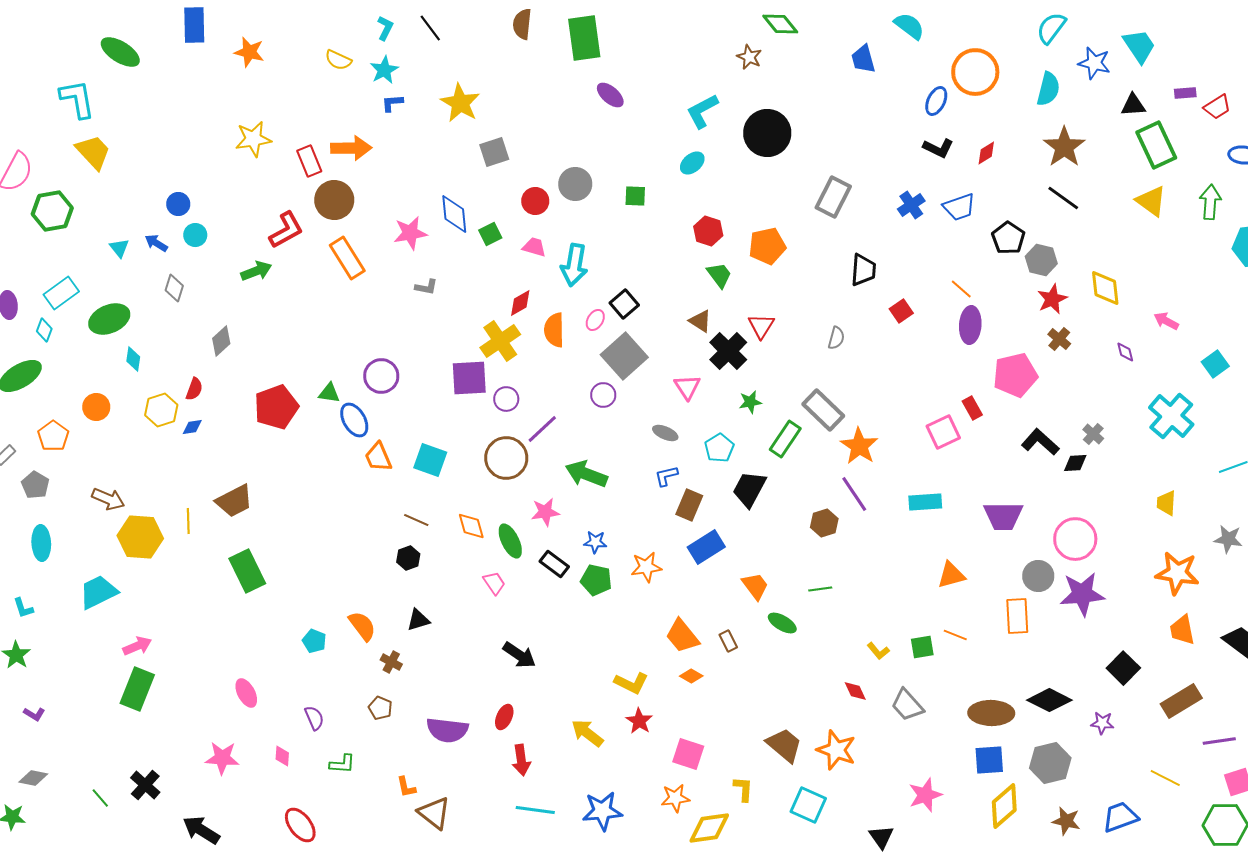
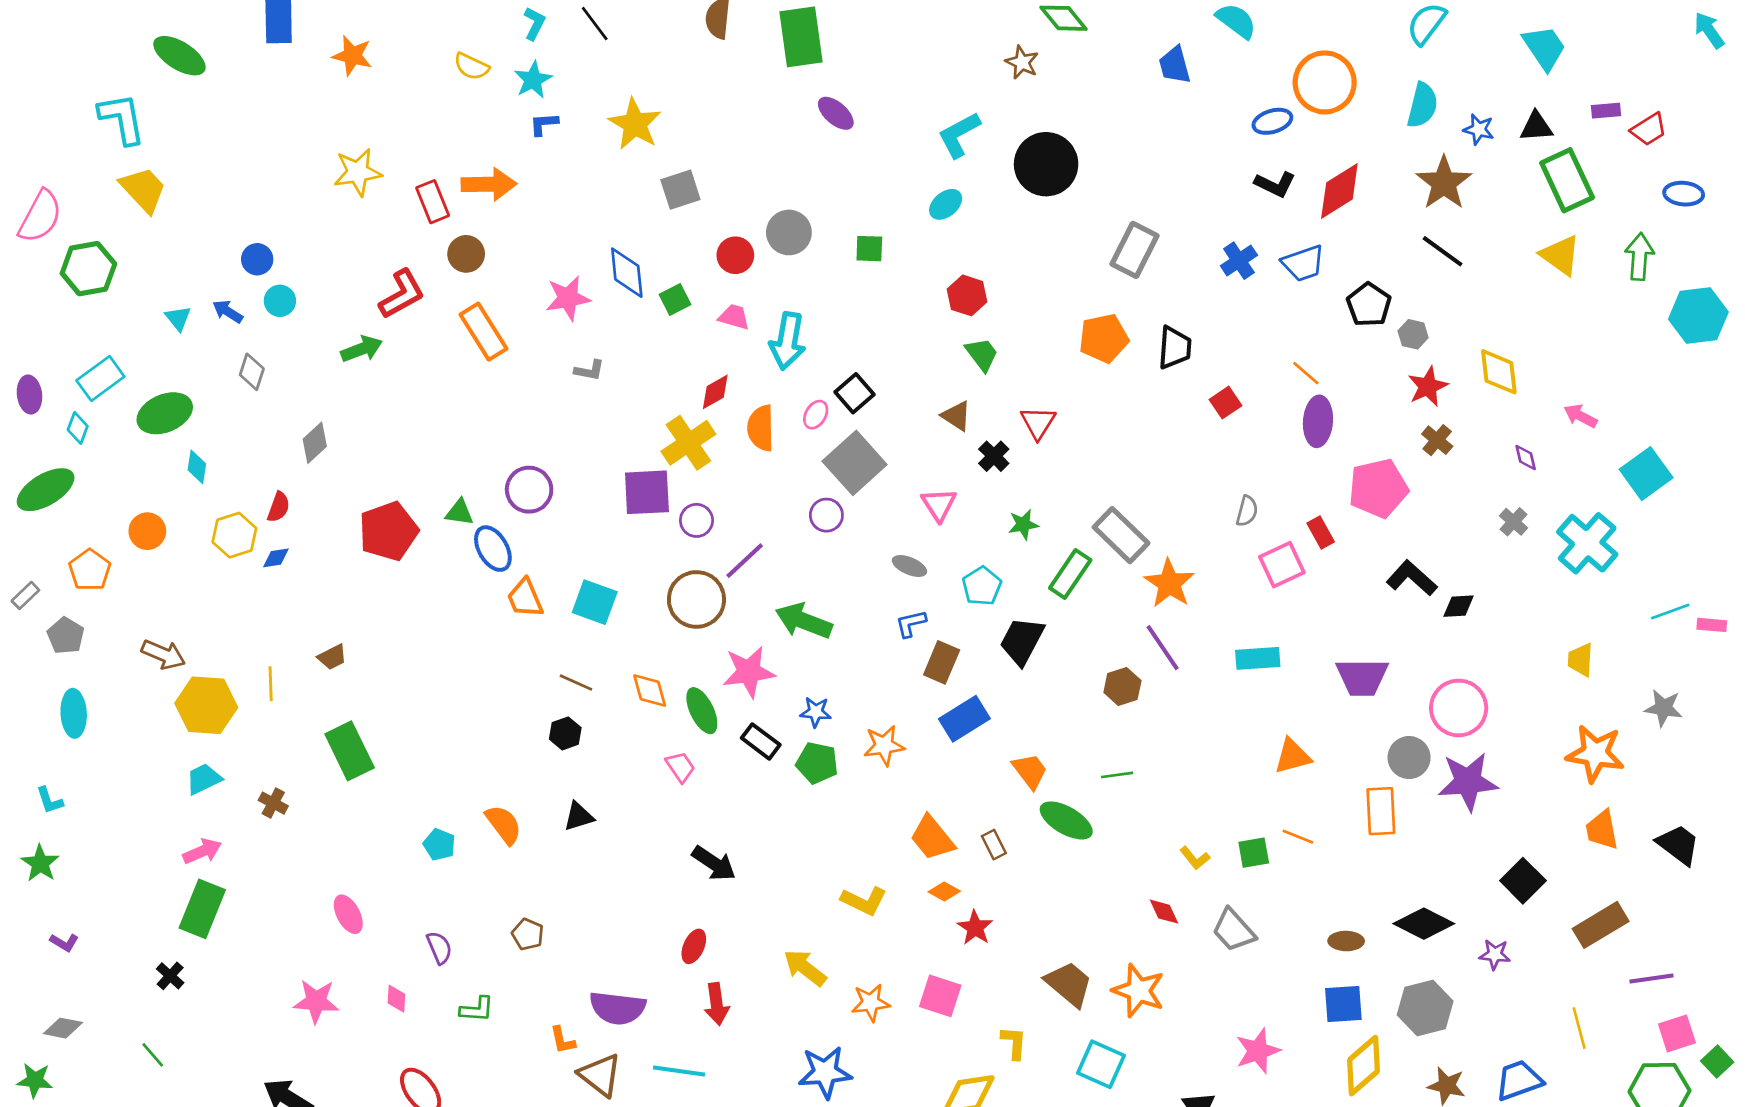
blue star: (1094, 63) -> (1479, 129), moved, size x0.7
blue ellipse: (936, 101) -> (1272, 121), turned 48
red diamond: (986, 153) -> (1339, 191), size x1.8
brown circle: (334, 200) -> (466, 254), size x0.7
orange pentagon: (767, 246) -> (1104, 338), moved
gray hexagon: (1041, 260) -> (1413, 334), size x0.7
gray semicircle: (836, 338) -> (1247, 511), moved
black cross: (728, 351) -> (994, 456), size x0.6
cyan square: (1215, 364) -> (1646, 474), size x1.4
gray cross: (1093, 434) -> (1514, 522), moved
brown trapezoid: (234, 501) -> (332, 657), size x0.6
pink star: (545, 512) -> (749, 672), size x1.4
cyan trapezoid: (98, 592) -> (204, 779), moved, size x0.7
green ellipse: (782, 623) -> (1066, 820), size x1.4
brown cross: (391, 662) -> (273, 803), moved
brown ellipse: (991, 713) -> (1346, 941), size x0.6
red star: (639, 721) -> (975, 928), moved
purple semicircle: (447, 730) -> (617, 1008), moved
yellow line: (1165, 778) -> (1579, 1028), turned 48
black cross: (145, 785) -> (170, 976), moved, size x0.7
orange star: (675, 798) -> (871, 1003), moved
cyan line: (535, 810) -> (679, 1071), moved

